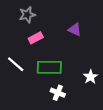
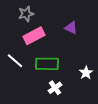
pink rectangle: (36, 38) -> (34, 36), size x1.5
white cross: (58, 93) -> (55, 88), turned 32

